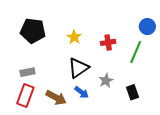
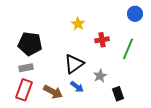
blue circle: (147, 27) -> (135, 14), moved
black pentagon: (33, 31) -> (30, 44), moved
yellow star: (74, 37) -> (78, 24), moved
black rectangle: (133, 92) -> (118, 94), moved

